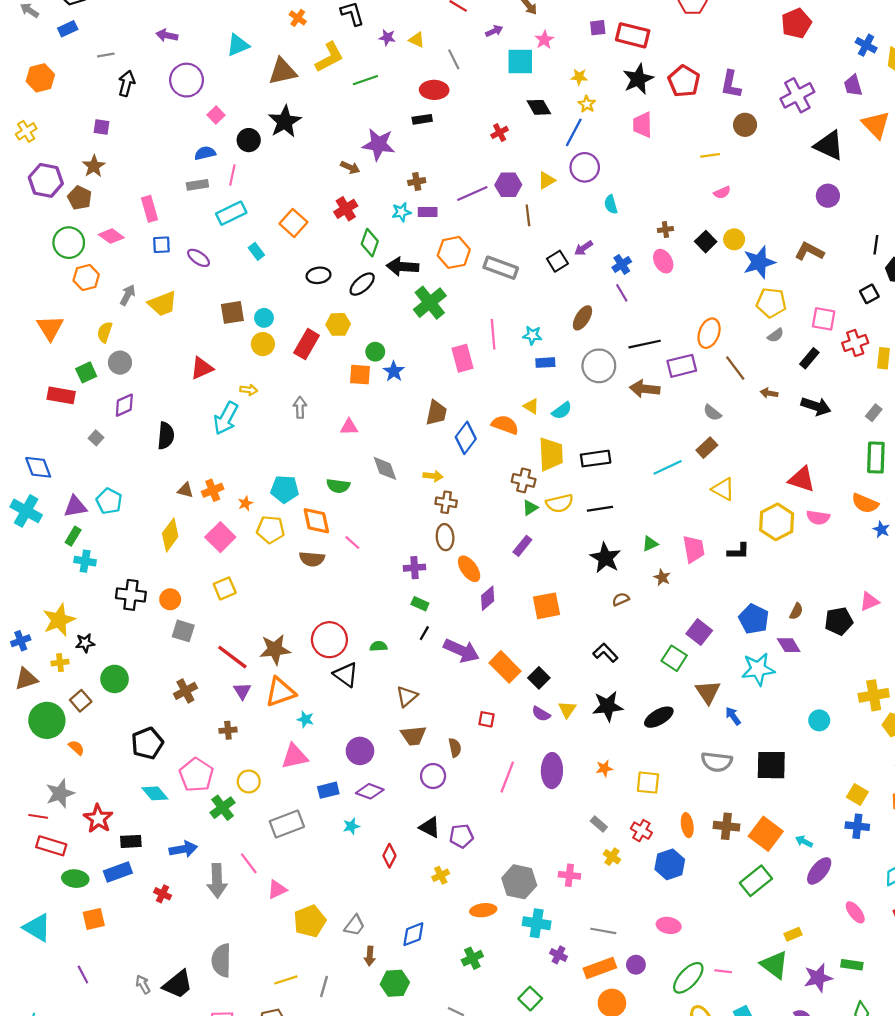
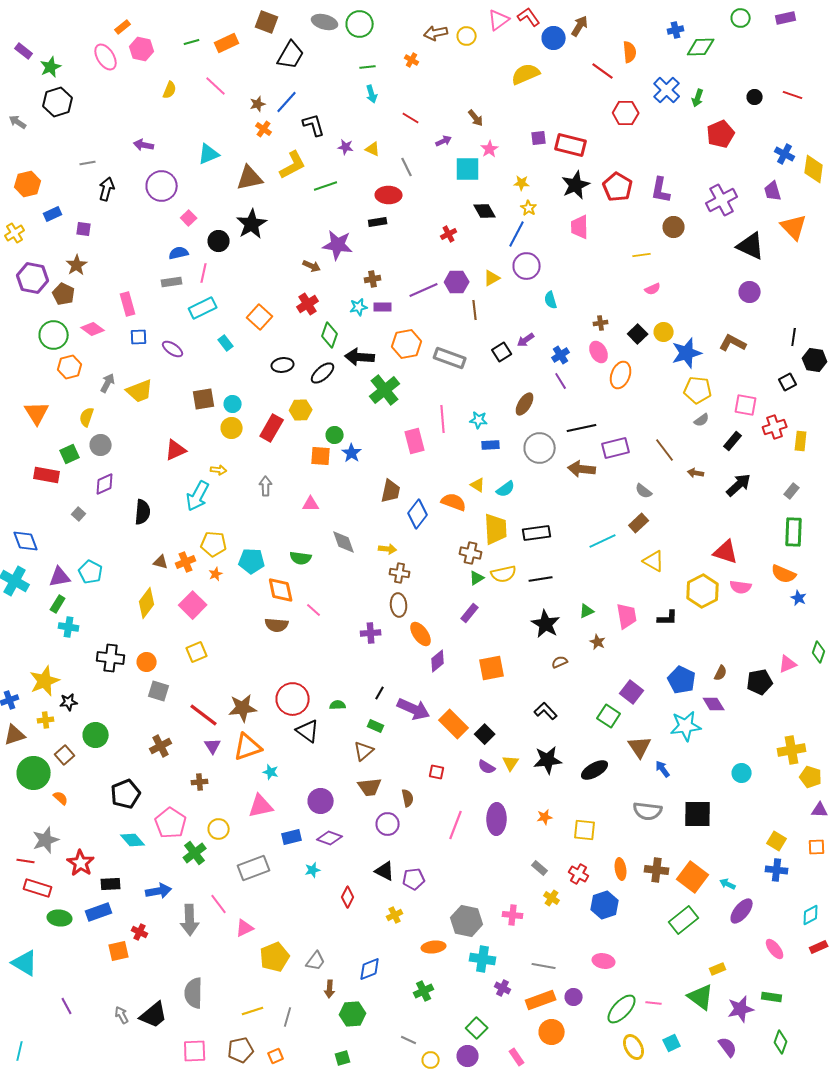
blue rectangle: (68, 29) -> (53, 214), moved
orange ellipse: (709, 333) -> (621, 375), moved
black arrow: (816, 406) -> (739, 485), turned -60
yellow pentagon: (271, 529) -> (214, 544), moved
green rectangle: (420, 604) -> (376, 726), moved
orange square: (94, 919) -> (119, 951), moved

